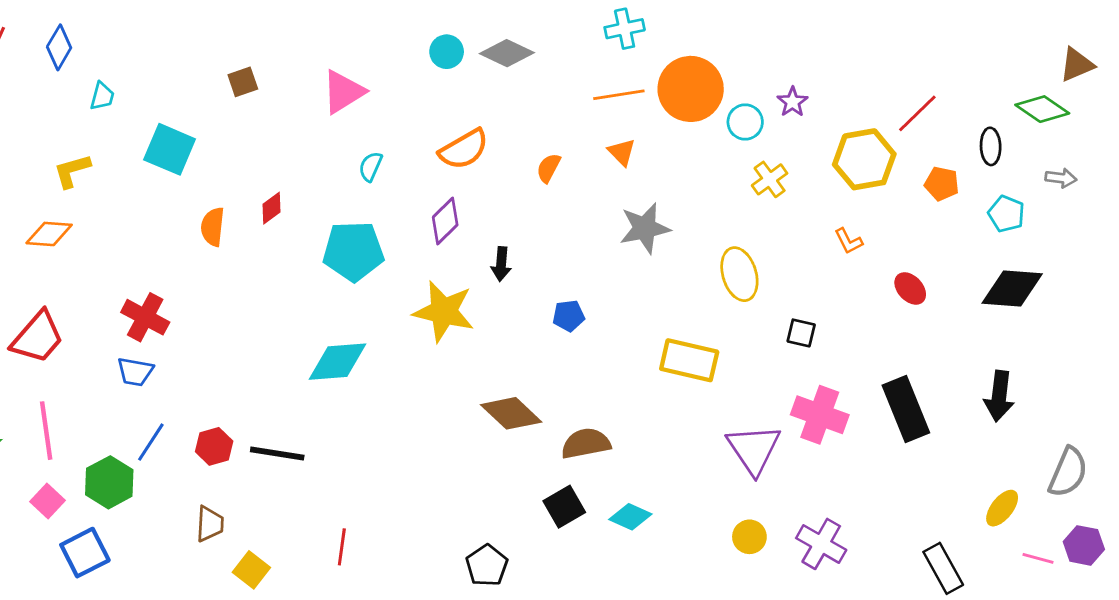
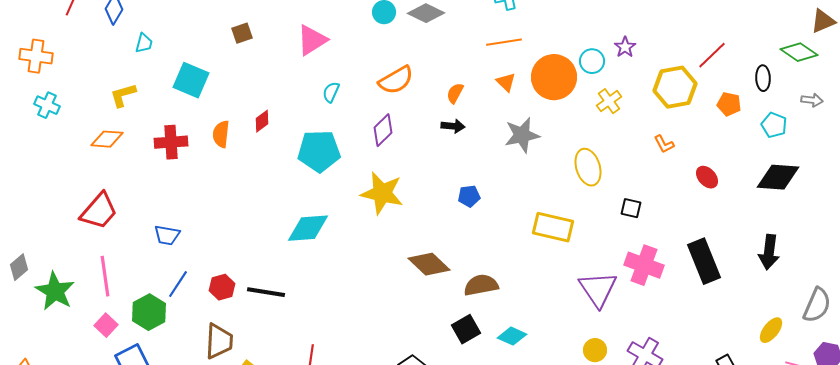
orange circle: (691, 89) -> (554, 77), moved
black arrow: (501, 264) -> (453, 126), moved, turned -90
red cross: (145, 317) -> (171, 142), moved, turned -32
brown trapezoid: (210, 524) -> (219, 341), size x1.4

